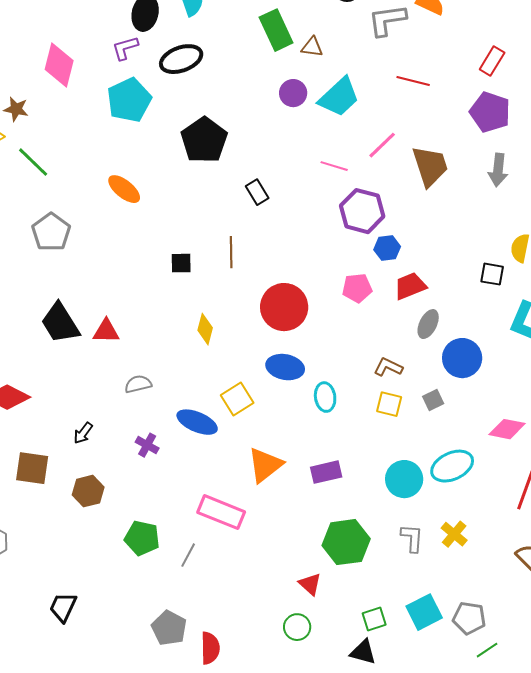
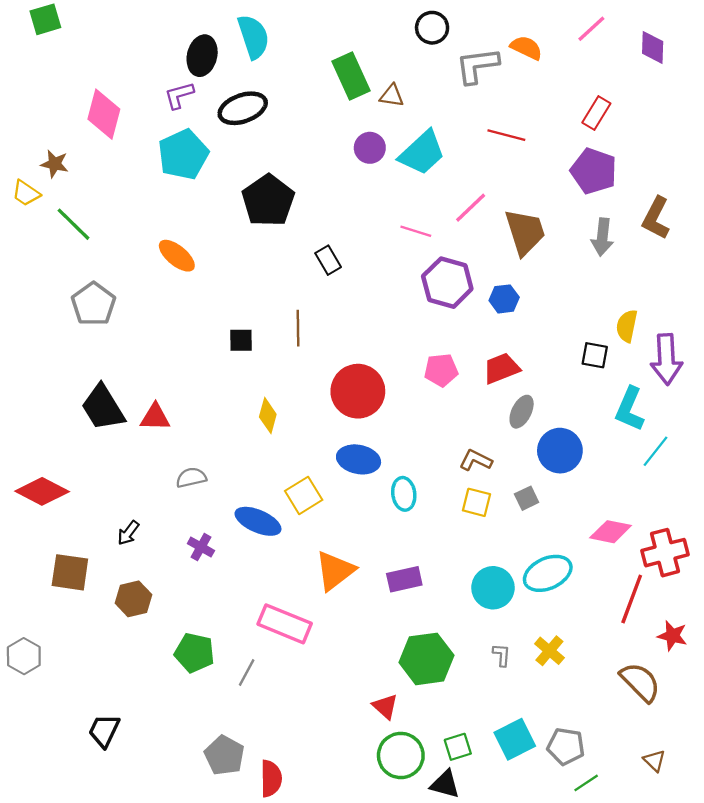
blue hexagon: (387, 248) -> (504, 299), moved
gray L-shape: (412, 538) -> (502, 655), size x0.7
green circle: (297, 627) -> (401, 755), moved, size x1.5

